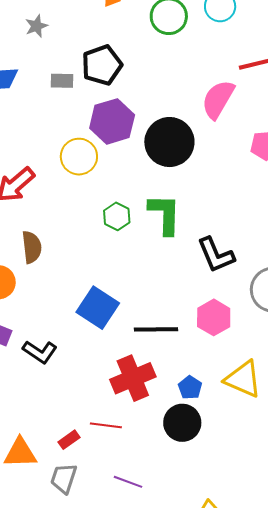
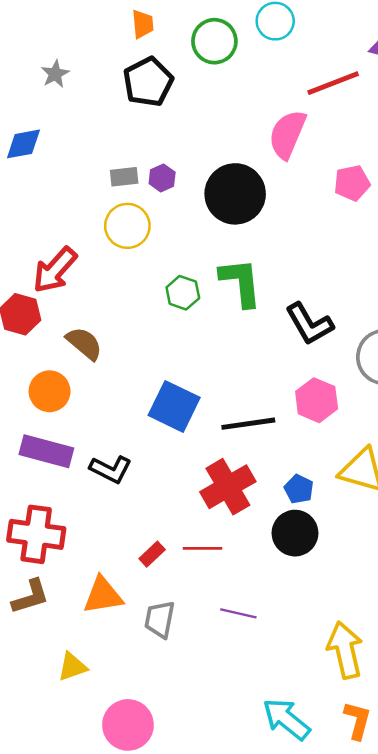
black pentagon: (102, 65) -> (148, 82), moved
gray rectangle: (62, 81) -> (124, 177), moved
purple hexagon: (112, 121) -> (162, 178), size x0.5
brown semicircle: (32, 247) -> (84, 343), turned -36
red rectangle: (69, 440) -> (152, 554), moved

